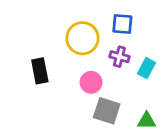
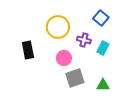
blue square: (122, 24) -> (101, 18), moved, turned 35
gray square: (107, 111) -> (75, 78), turned -36

